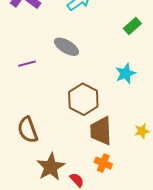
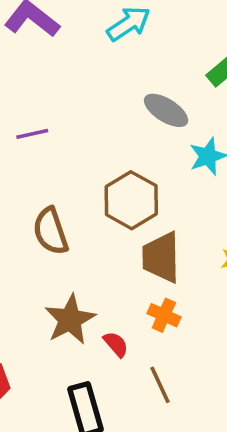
gray ellipse: (66, 47) -> (166, 110), moved
brown semicircle: (28, 130) -> (51, 231), moved

